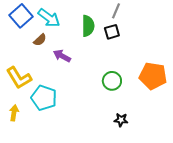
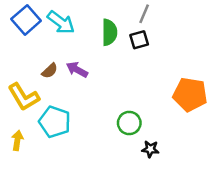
brown semicircle: (40, 40) -> (50, 71), moved
green circle: (112, 81) -> (129, 123), moved

